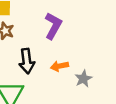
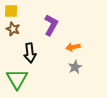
orange arrow: (59, 66) -> (73, 47), moved

